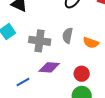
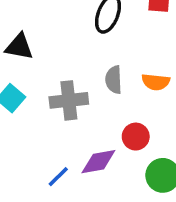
purple diamond: (49, 67) -> (98, 162), moved
red circle: (82, 74) -> (136, 137), moved

